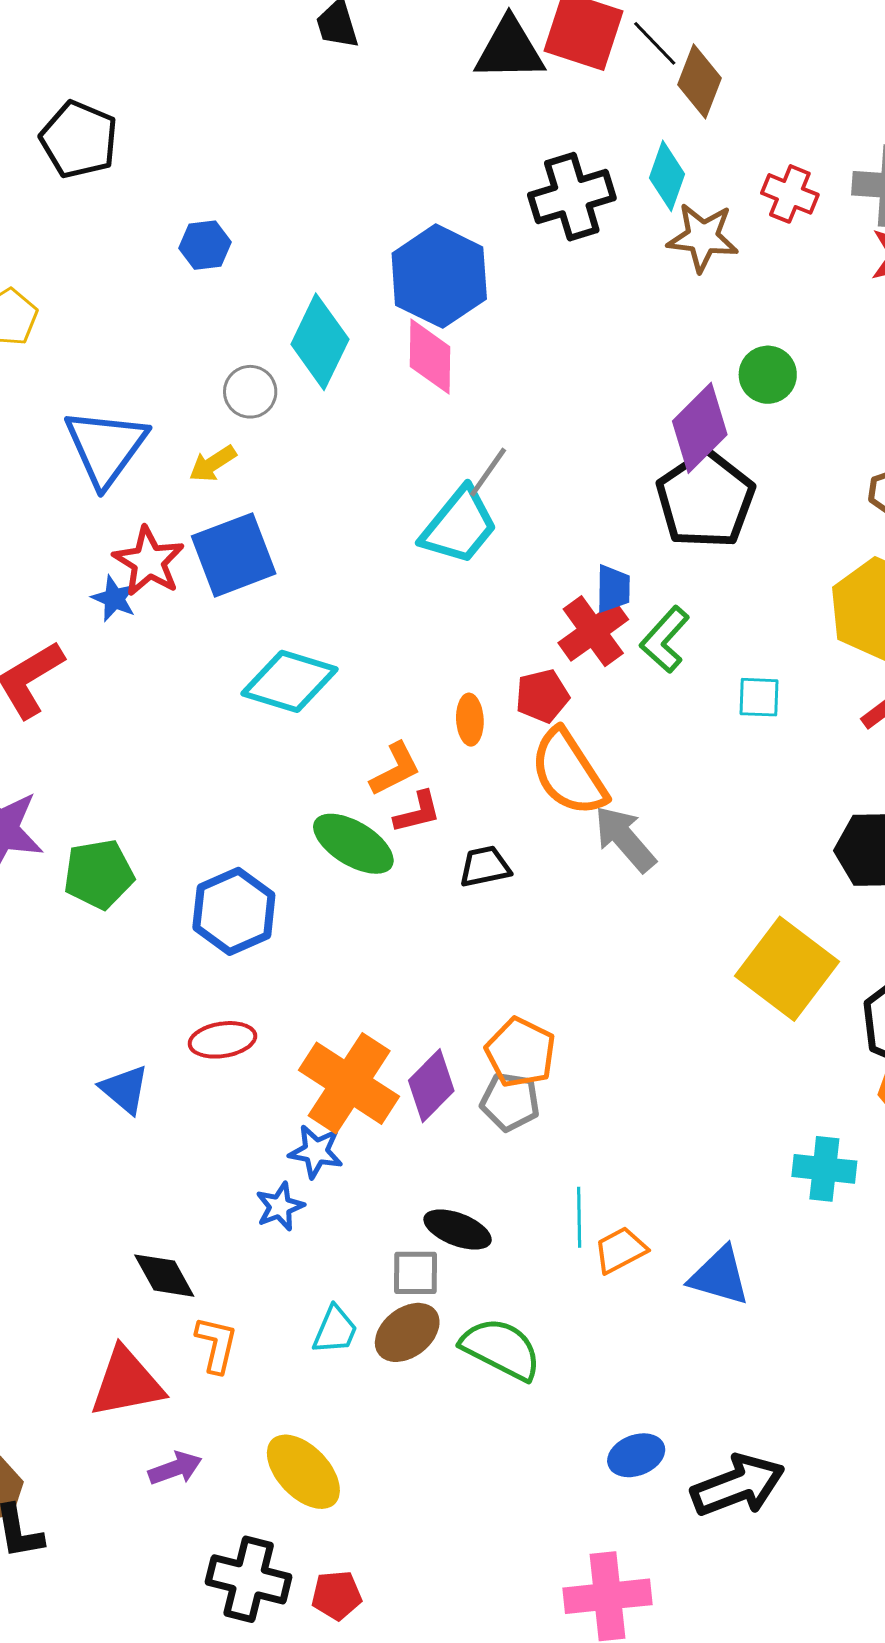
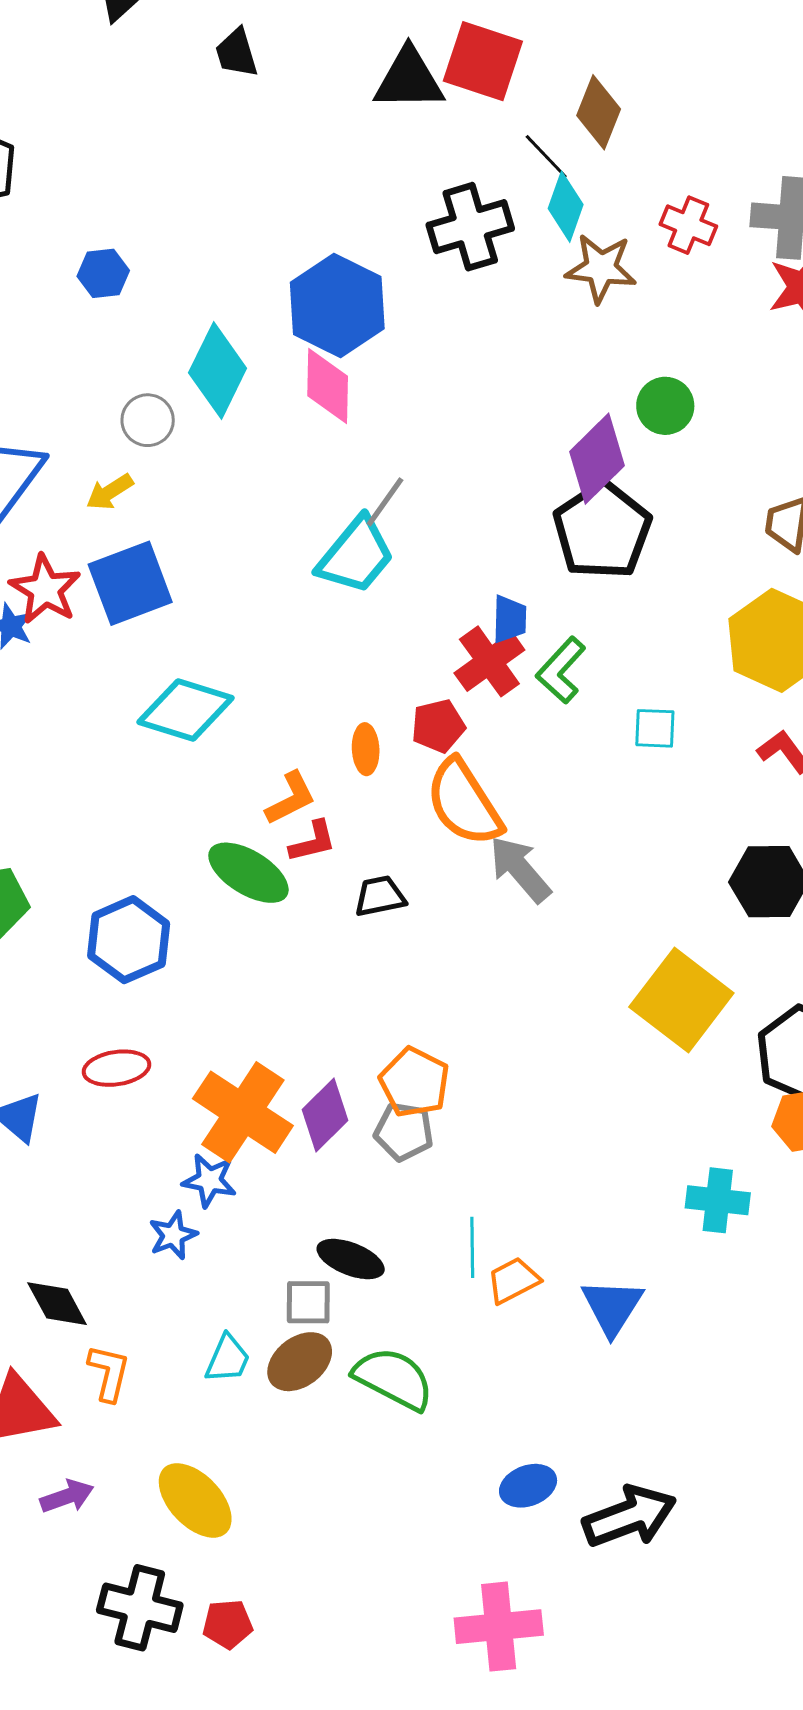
black line: (655, 43) -> (546, 157), moved
blue triangle: (719, 1276) -> (612, 1307), turned 46

